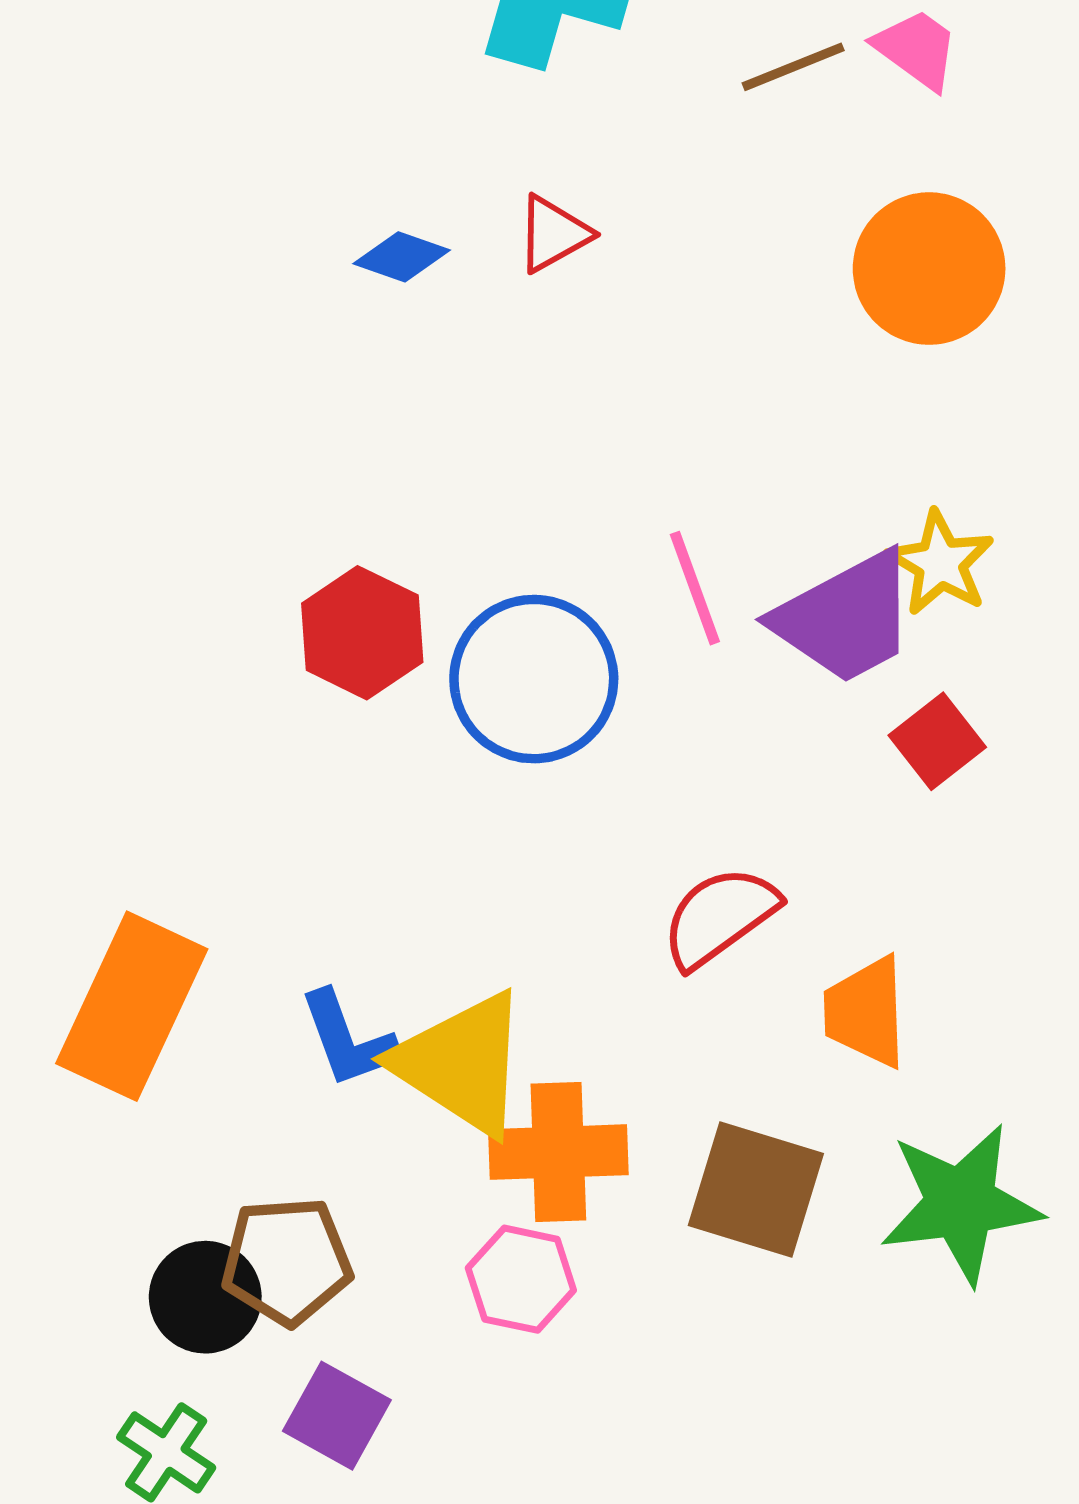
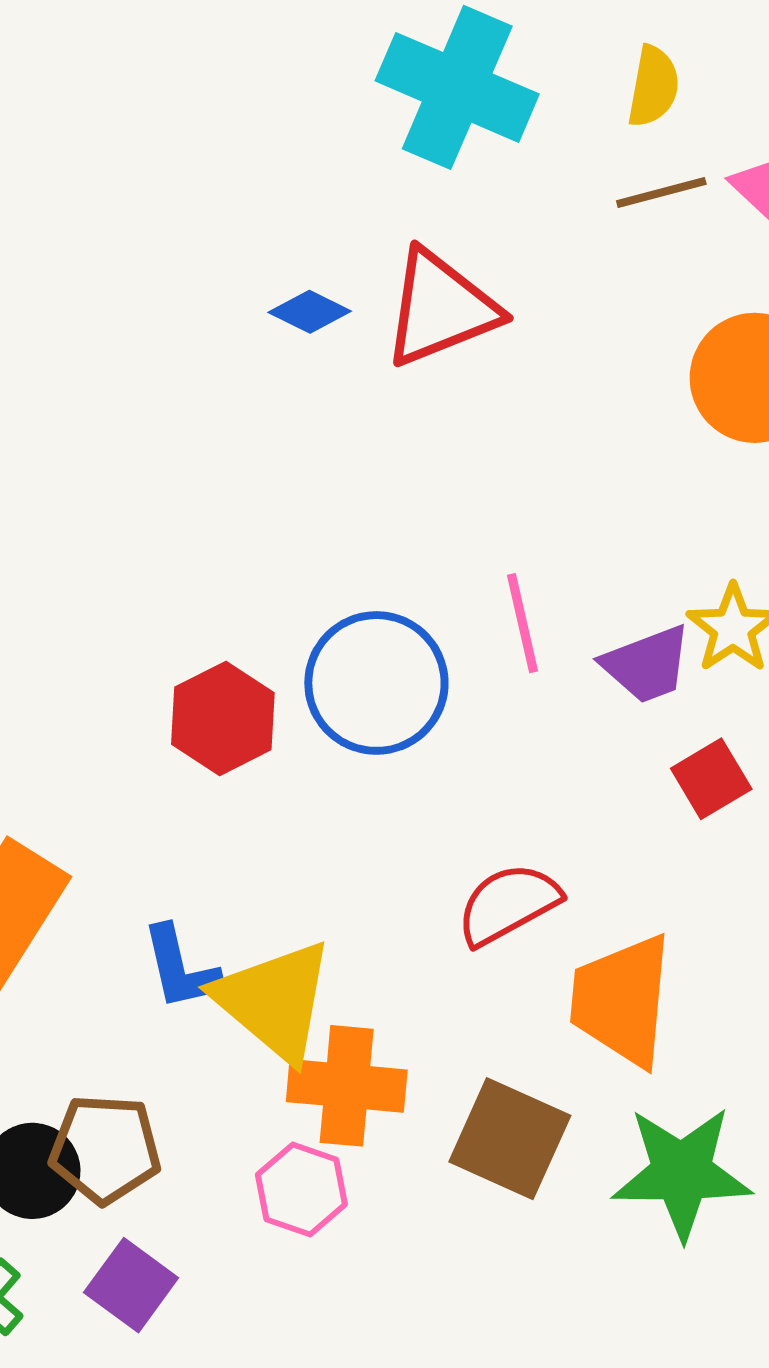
red triangle: (553, 234) -> (441, 308), size x1.8
purple trapezoid: (846, 618) -> (647, 664), size x0.7
red hexagon: (362, 633) -> (223, 718), moved
orange trapezoid: (866, 1012) -> (622, 1000), size x1.4

